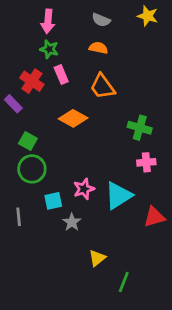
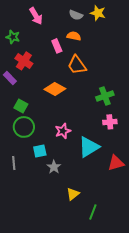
yellow star: (148, 16) -> (98, 13), moved
pink arrow: (48, 21) -> (36, 16), turned -36
green star: (49, 49) -> (13, 37), moved
pink rectangle: (61, 74) -> (57, 46), moved
green cross: (140, 128) -> (105, 96), turned -36
pink star: (84, 189) -> (63, 131), moved

